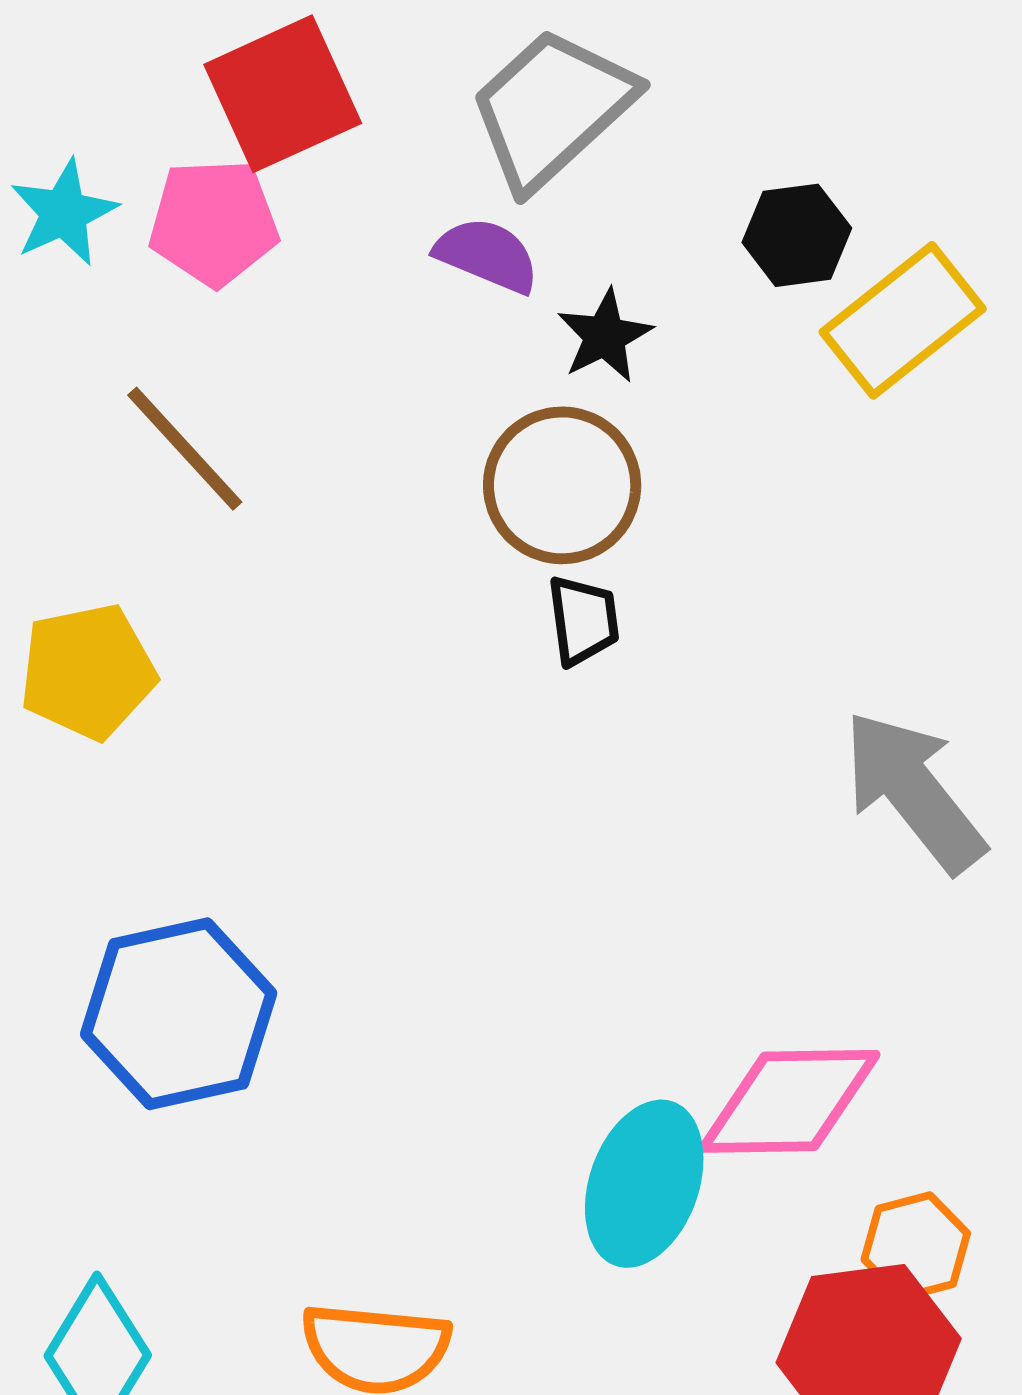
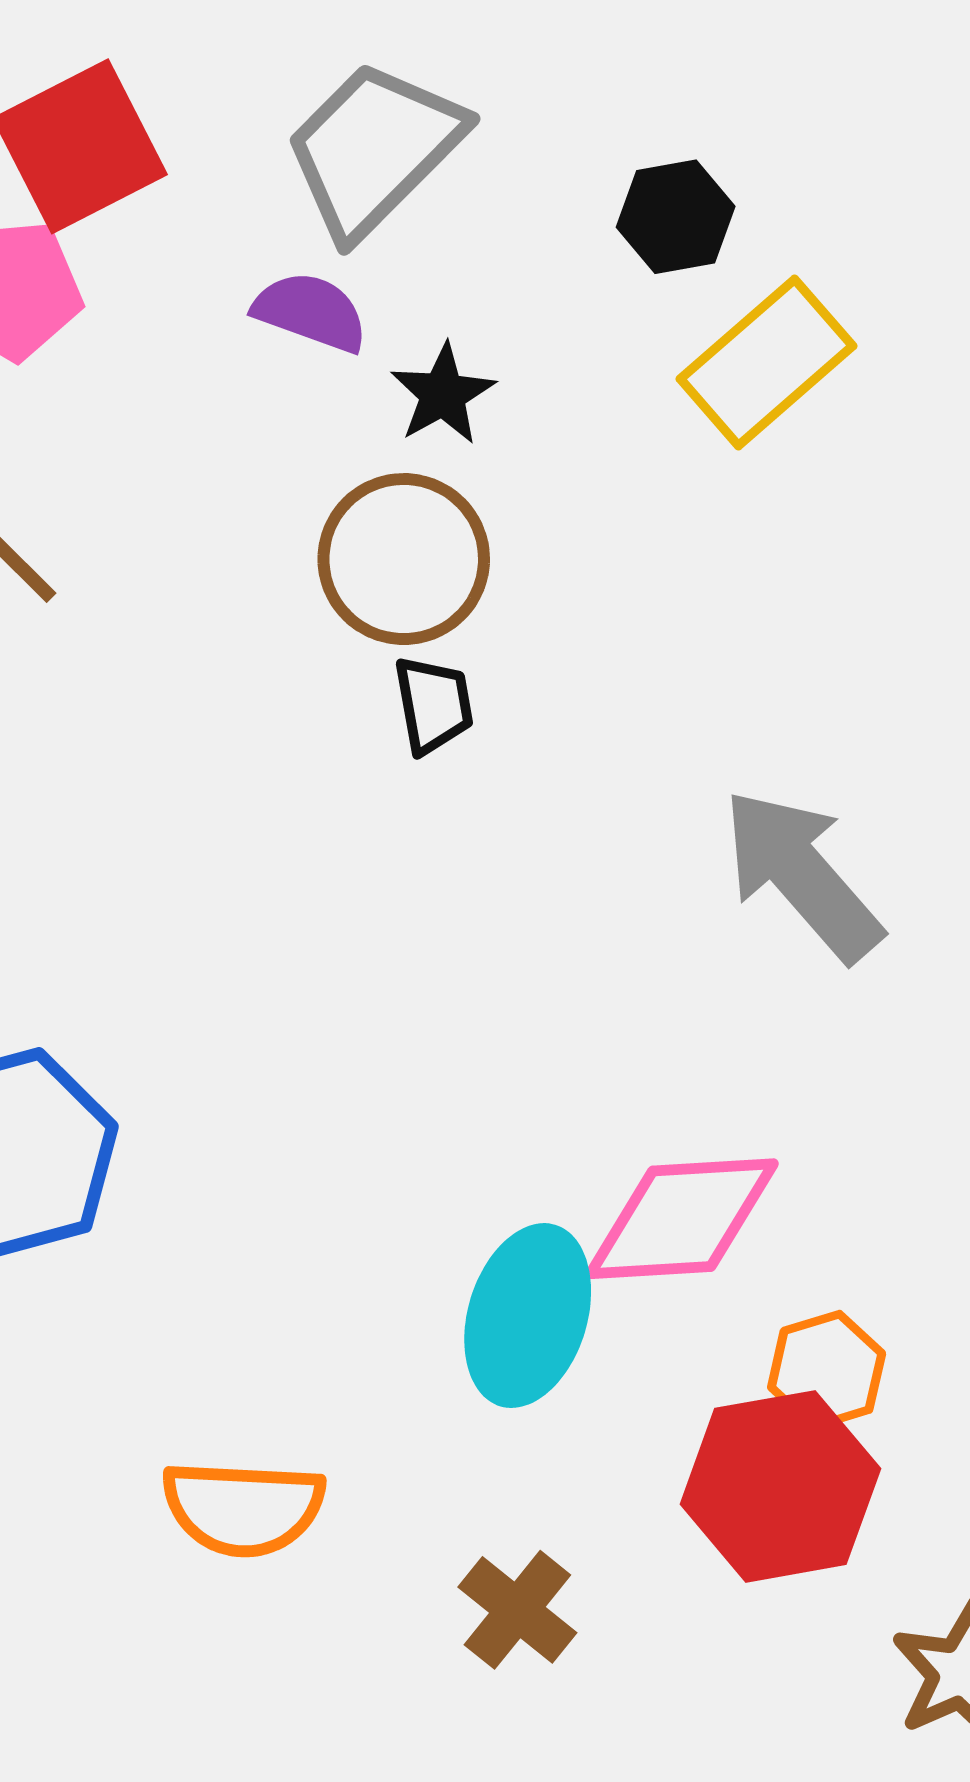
black hexagon: (797, 235) -> (676, 217), moved

